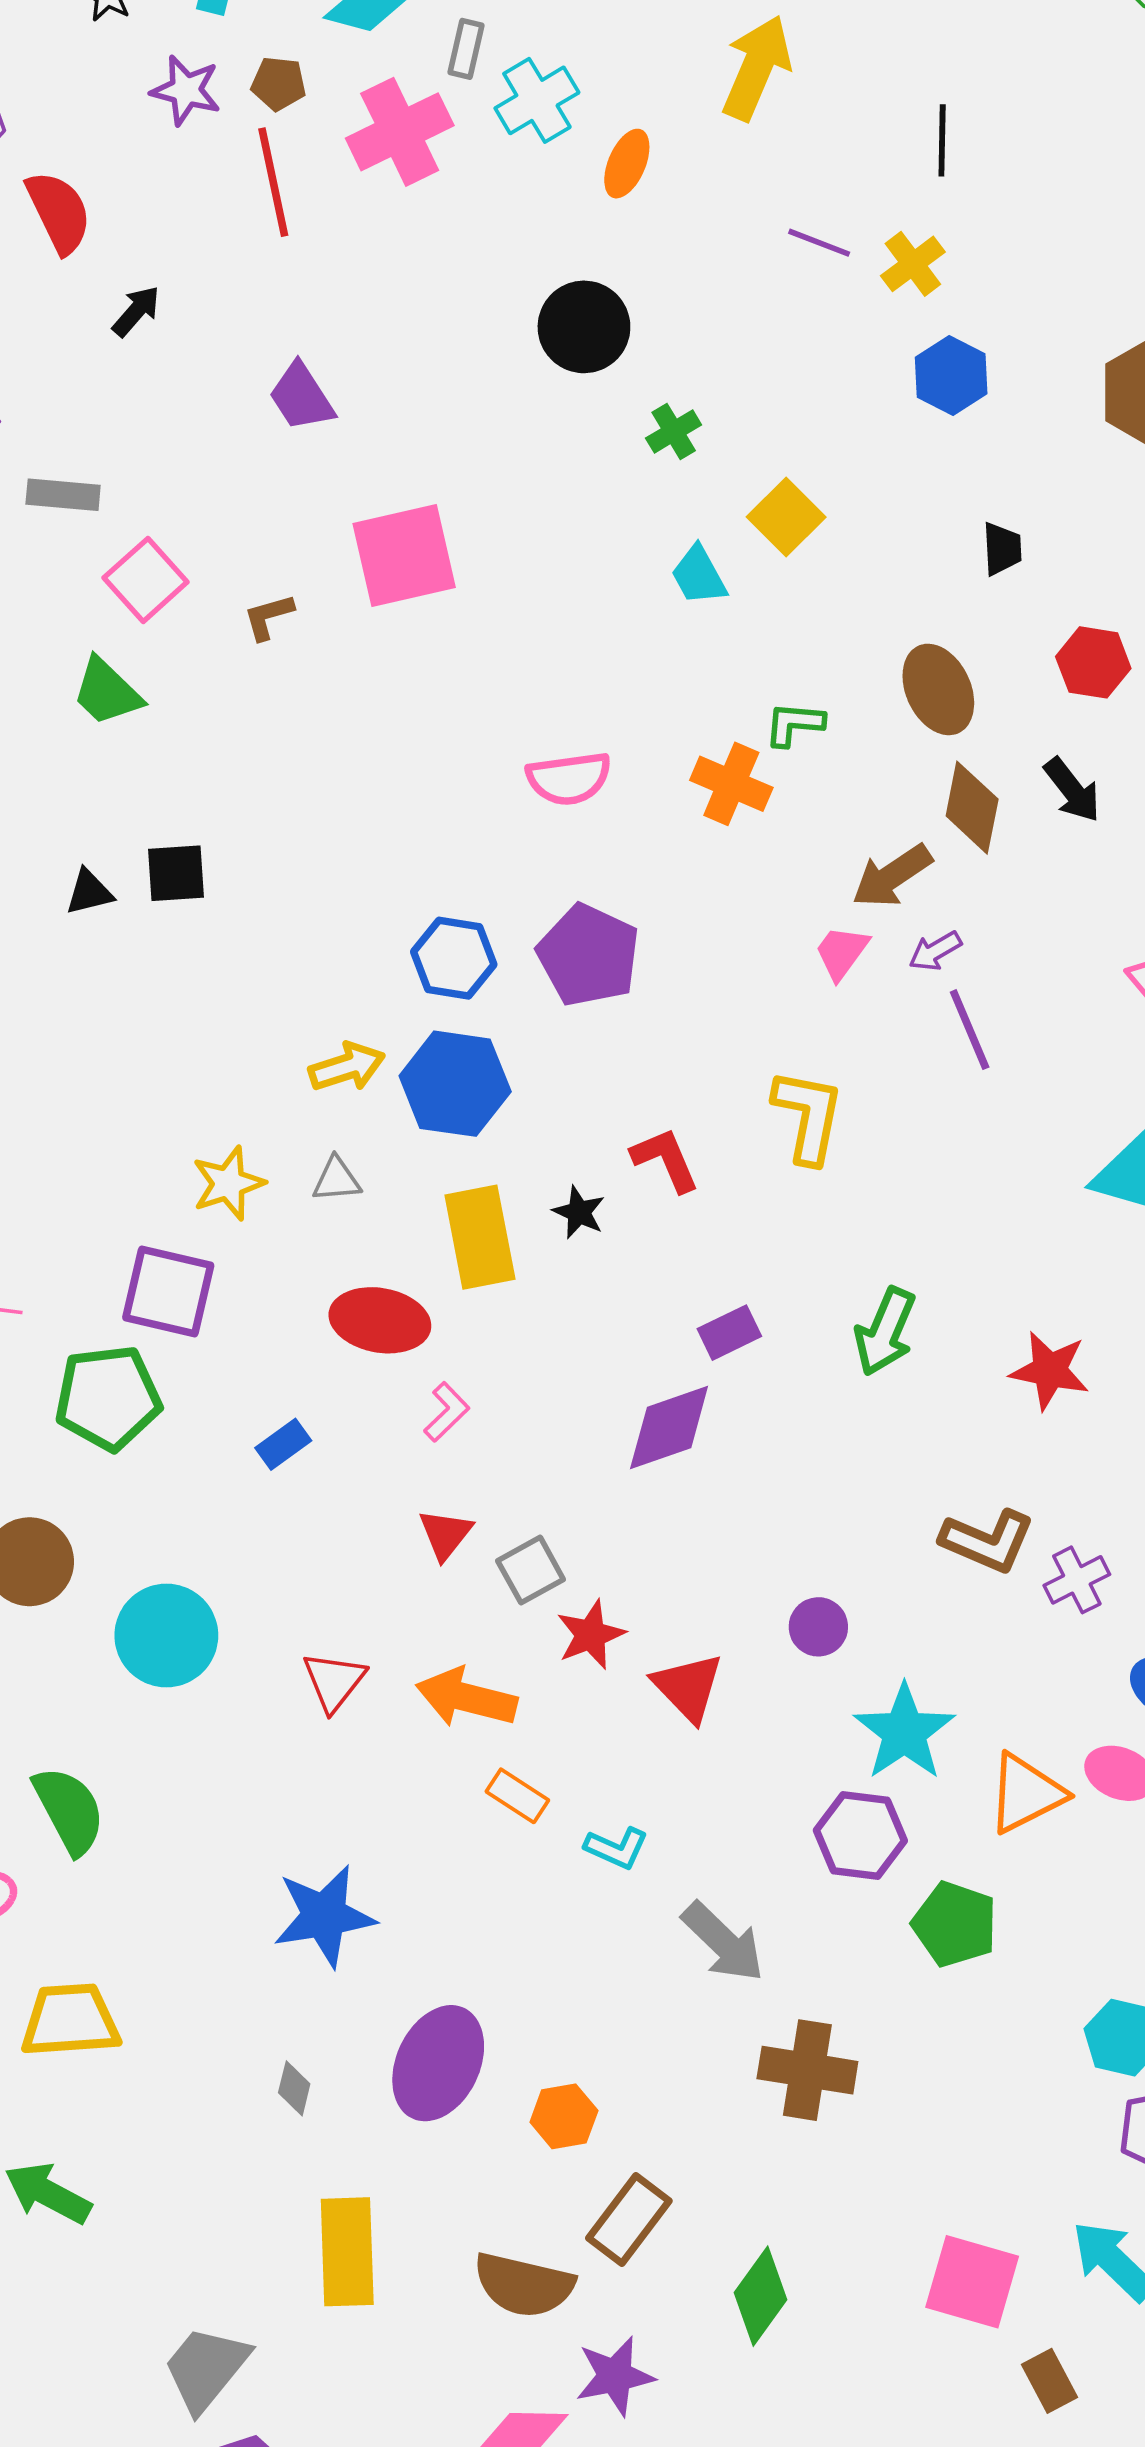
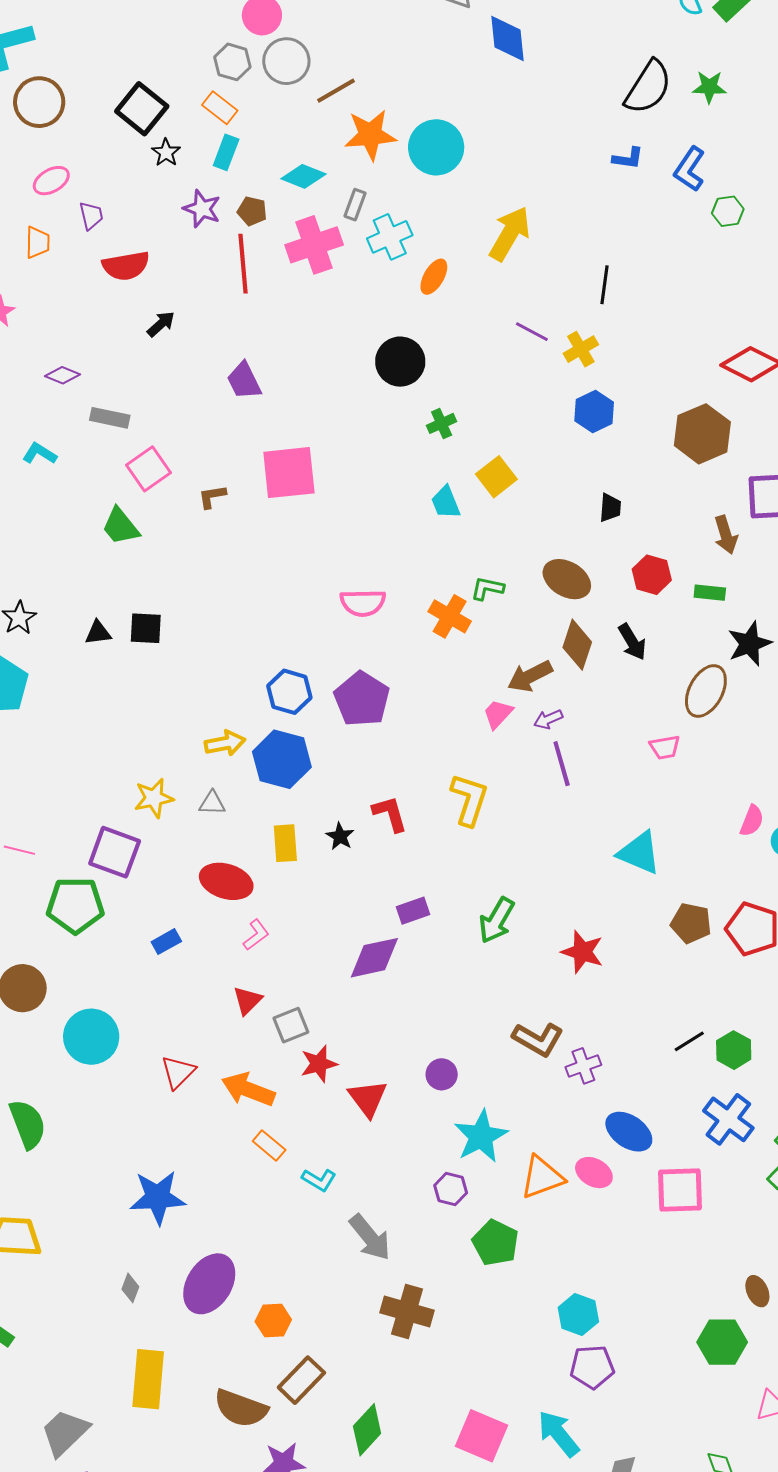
red semicircle: (59, 212) -> (126, 266), turned 99
brown ellipse: (938, 689) -> (567, 579), turned -42
yellow rectangle: (480, 1237) -> (285, 843), size x0.7
purple hexagon: (860, 1835) -> (451, 1189), size x0.7

